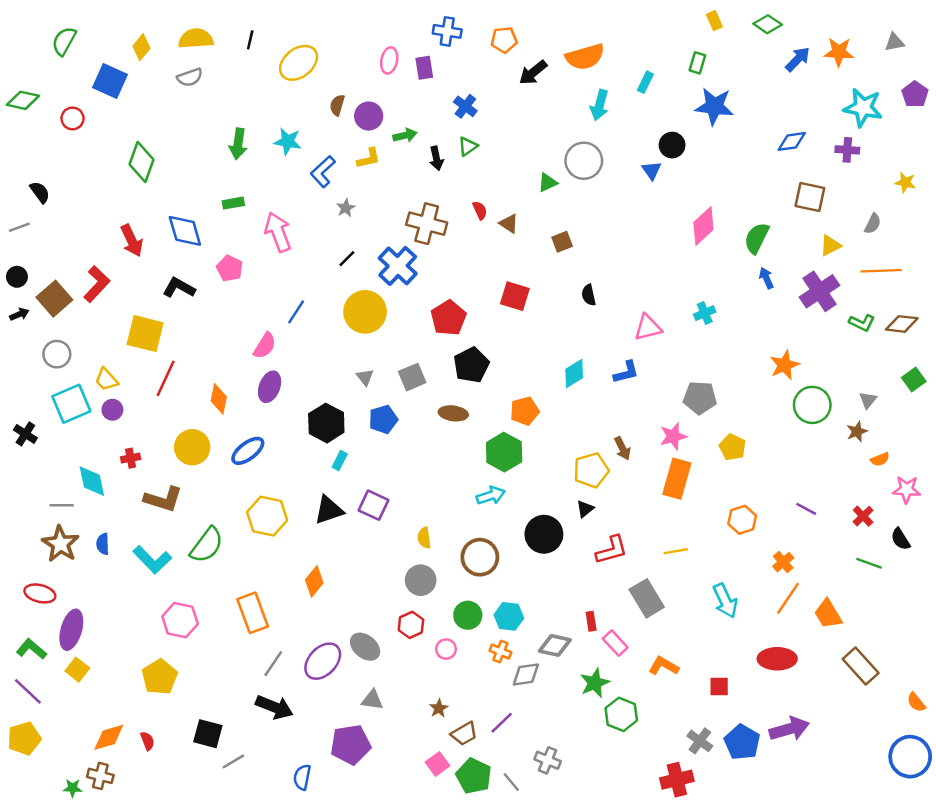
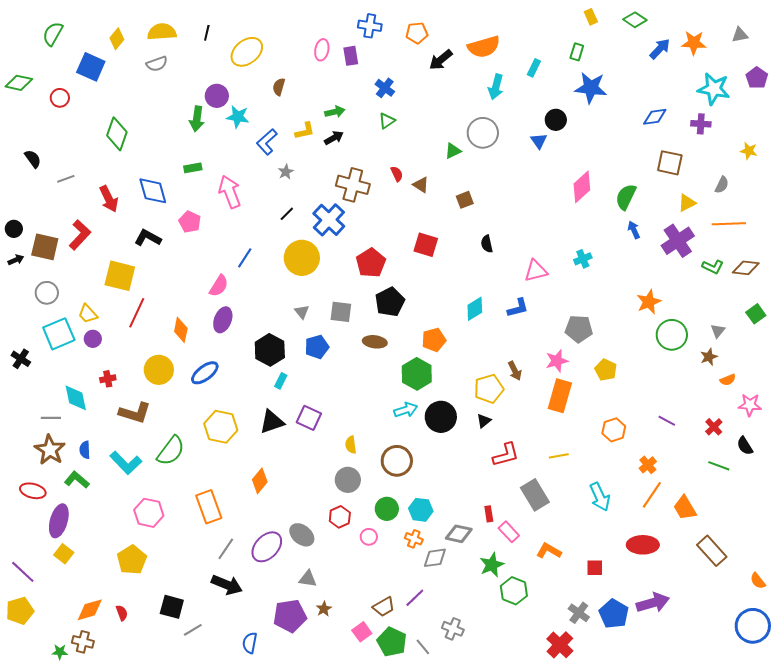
purple circle: (369, 116) -> (217, 96), moved
black arrow: (436, 158) -> (334, 138), moved, turned -108
gray line: (19, 227) -> (66, 179), moved
brown square: (54, 299) -> (45, 247), turned -36
gray square: (412, 377) -> (341, 312), turned 30
black circle: (544, 534) -> (441, 417), moved
green L-shape: (31, 649) -> (77, 480), moved
brown star: (439, 708) -> (324, 609), moved
red cross: (677, 780) -> (560, 645), turned -32

